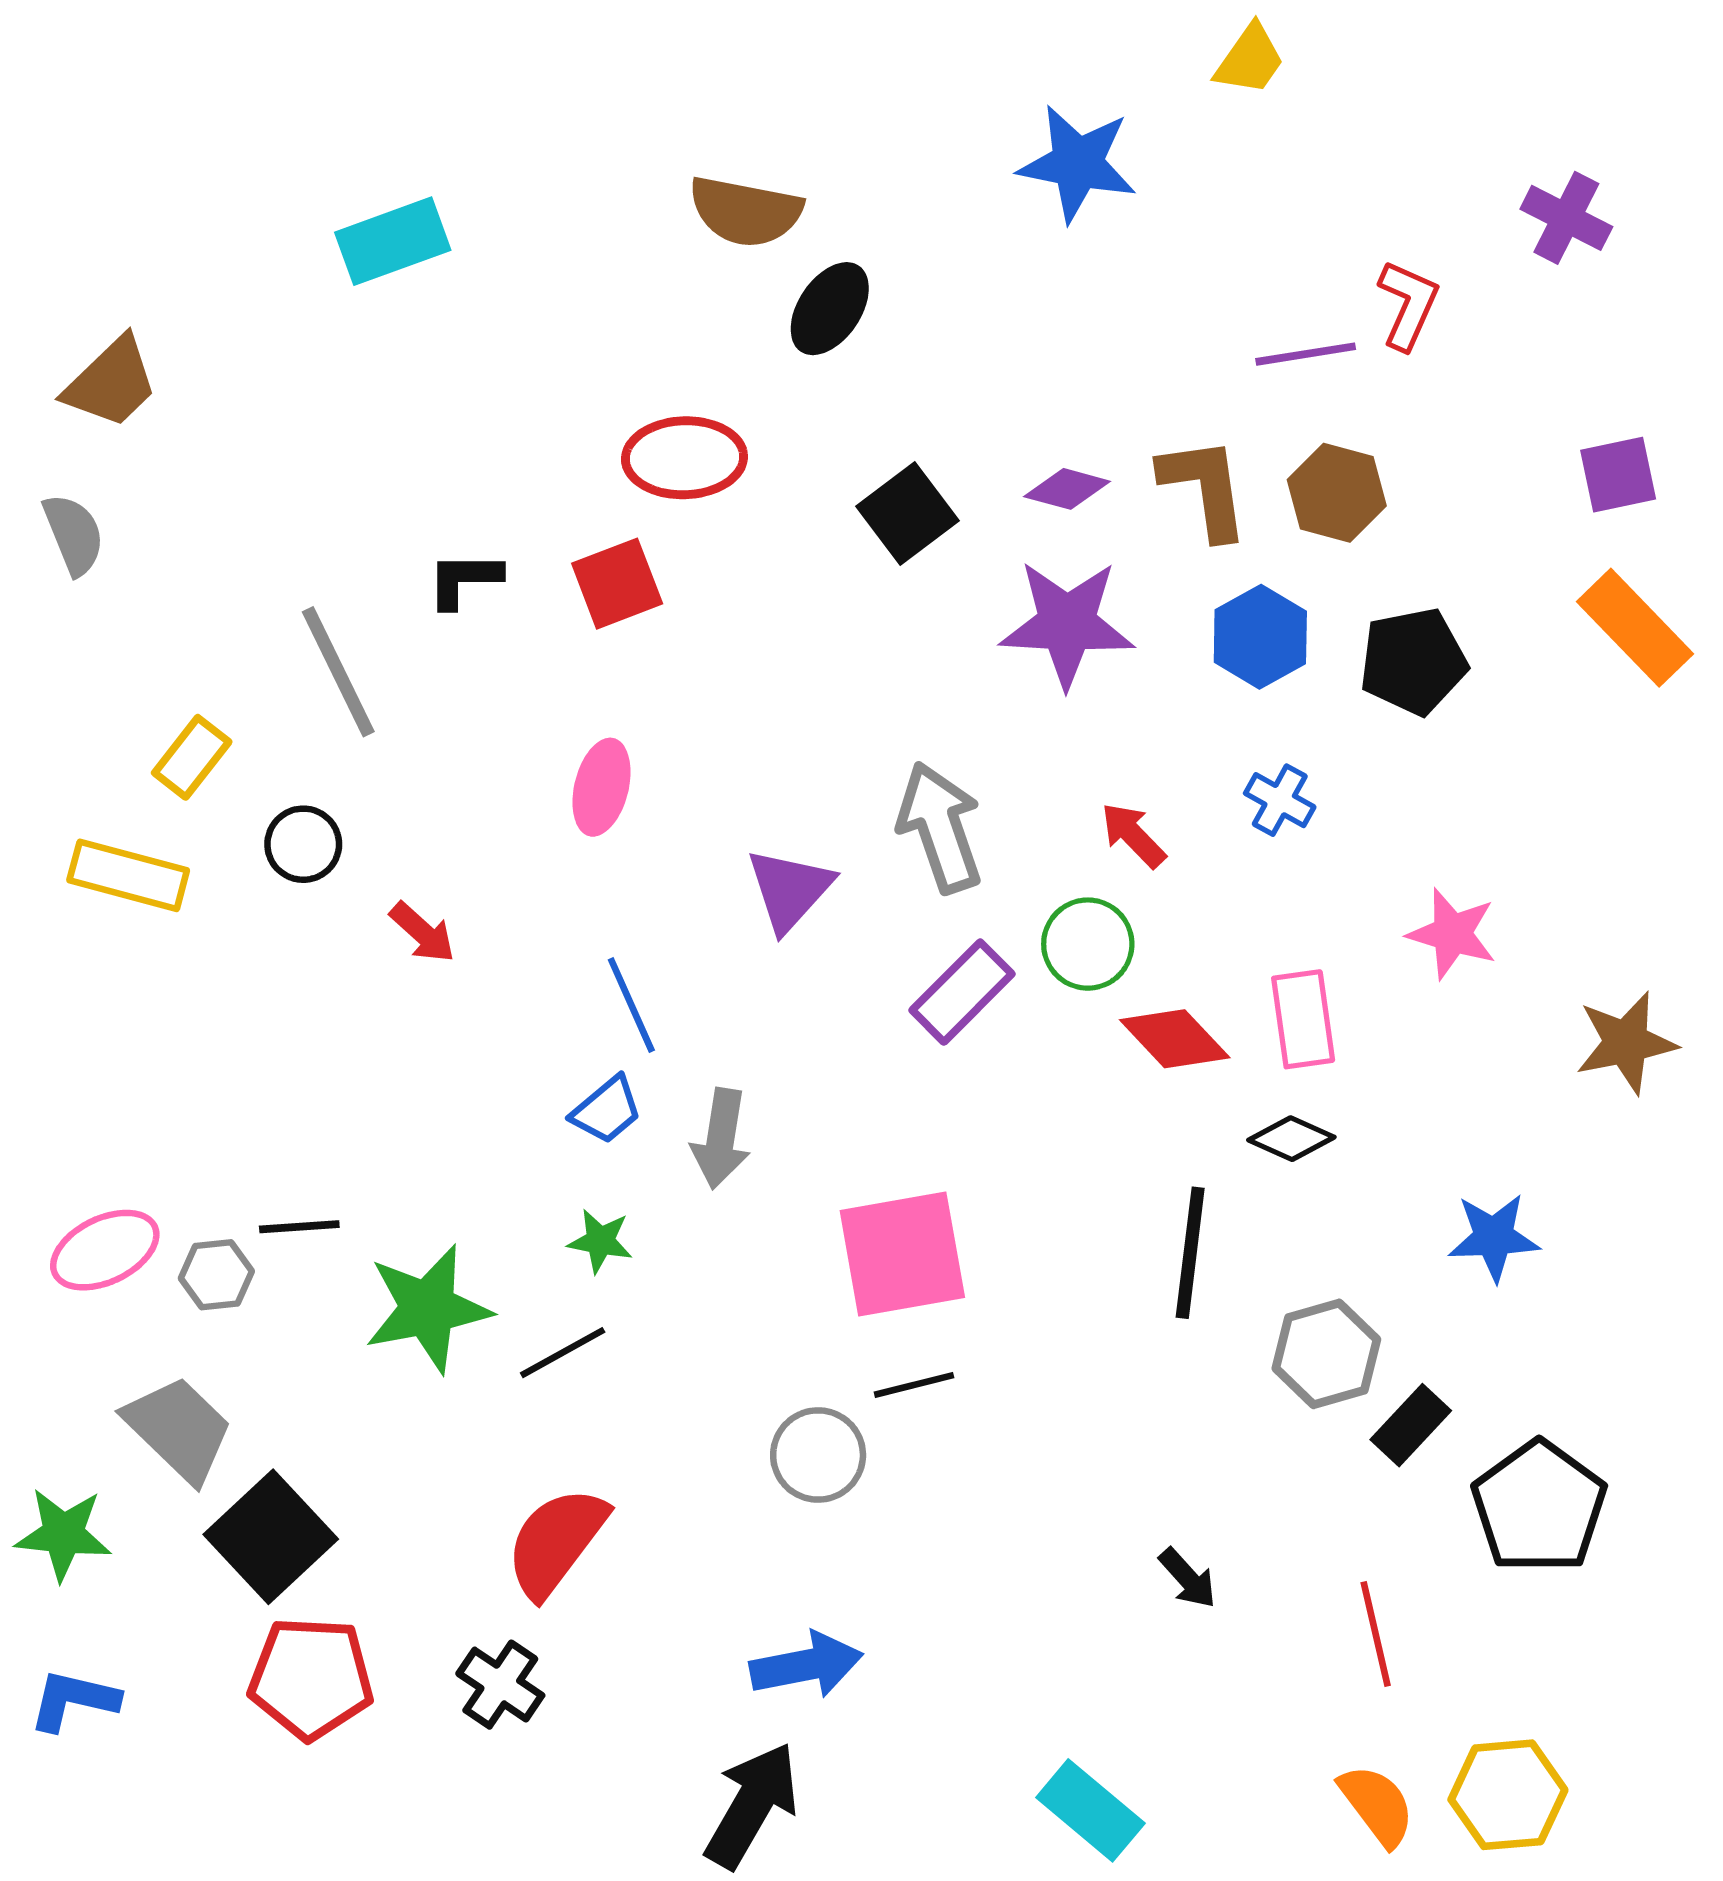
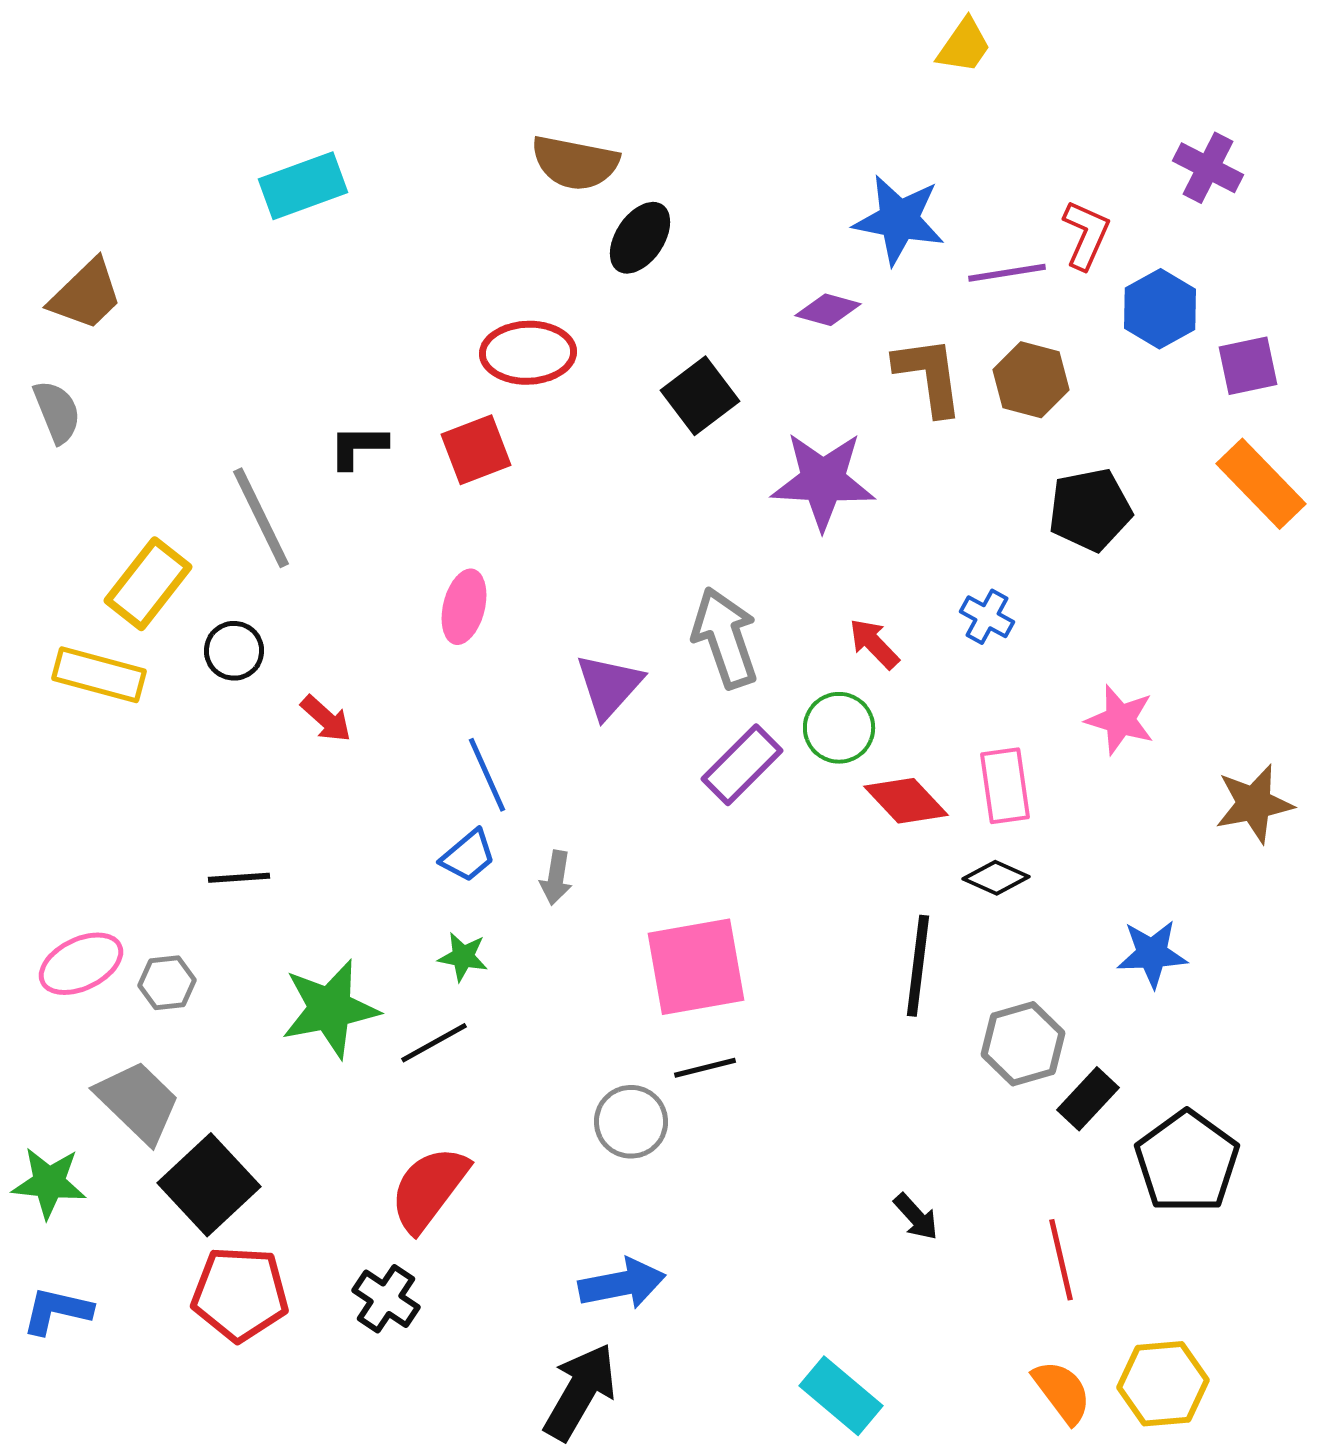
blue star: (1077, 163) -> (899, 220), moved
purple diamond: (1067, 489) -> (828, 310), moved
blue hexagon: (1260, 637) -> (1160, 309), moved
yellow rectangle: (192, 757) -> (148, 584), size x1.4
gray arrow: (721, 1139) -> (556, 878), size x0.7
black line: (299, 1227) -> (239, 878), moved

